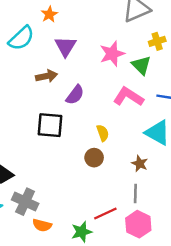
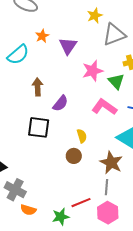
purple triangle: (65, 46) -> (68, 46), moved
brown arrow: (47, 76) -> (38, 87), turned -84
brown star: (140, 164) -> (111, 163), size x1.6

